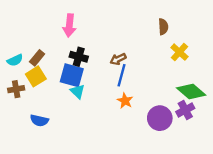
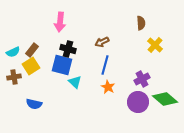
brown arrow: (118, 59) -> (102, 42), moved
cyan triangle: (78, 91) -> (75, 82), moved
green diamond: (191, 91) -> (165, 99), moved
purple cross: (185, 110) -> (142, 79), moved

